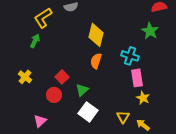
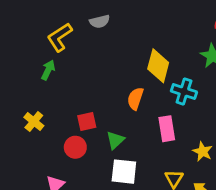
yellow diamond: (96, 35) -> (158, 66), moved
red square: (62, 77) -> (87, 122), turned 32
pink rectangle: (137, 78) -> (167, 129), moved
white square: (88, 112) -> (124, 172), turned -30

